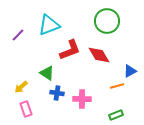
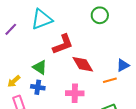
green circle: (107, 21) -> (100, 15), size x0.7
red diamond: (99, 55) -> (83, 64), moved
blue cross: (57, 93) -> (38, 87), moved

